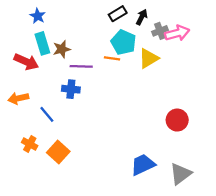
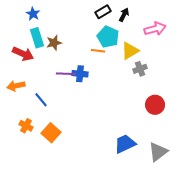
gray cross: (160, 31) -> (140, 69), moved
purple line: (81, 66) -> (66, 74), moved
blue cross: (71, 89) -> (80, 74), moved

